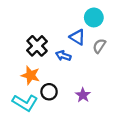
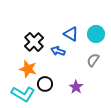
cyan circle: (94, 17) -> (96, 34), moved
gray semicircle: (99, 46) -> (93, 60), moved

